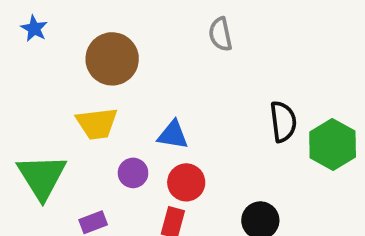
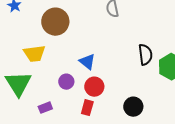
yellow trapezoid: (97, 124) -> (34, 54), moved
blue triangle: (173, 135) -> (87, 62), turned 30

